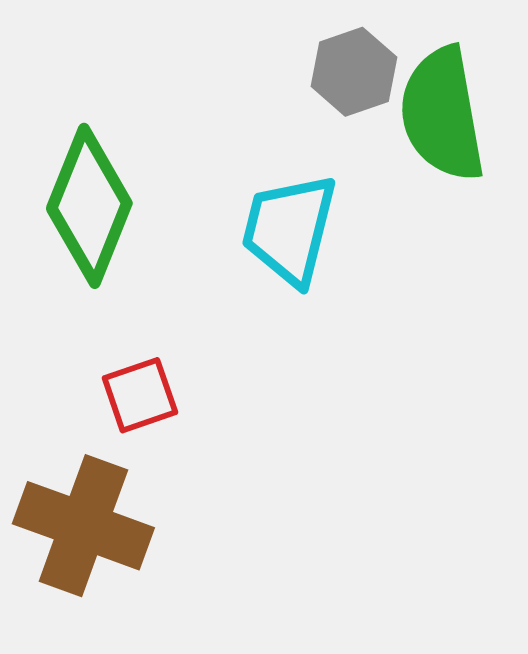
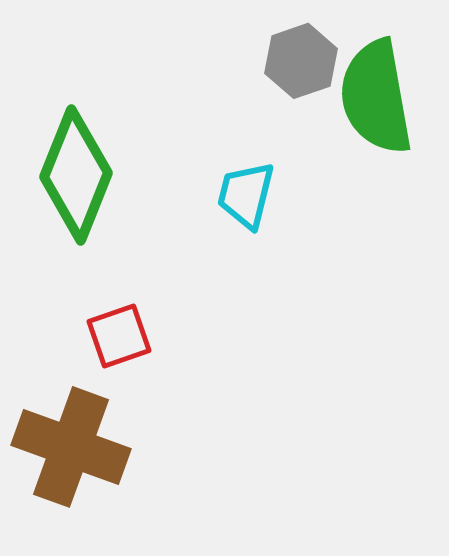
cyan trapezoid: (289, 229) -> (246, 195), size x0.7

